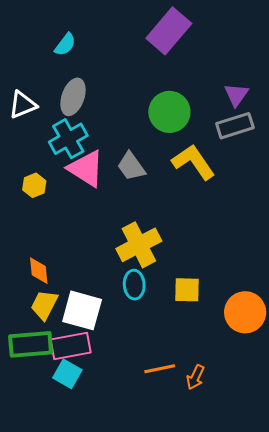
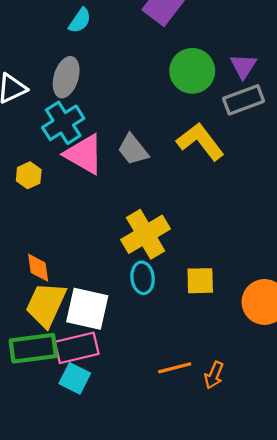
cyan semicircle: (65, 45) -> (80, 21), moved
green circle: (169, 112) -> (192, 71), moved
yellow trapezoid: (44, 305) -> (46, 305), size x1.4

